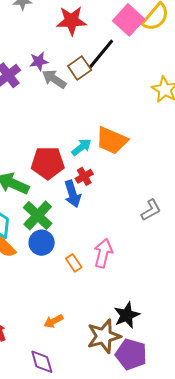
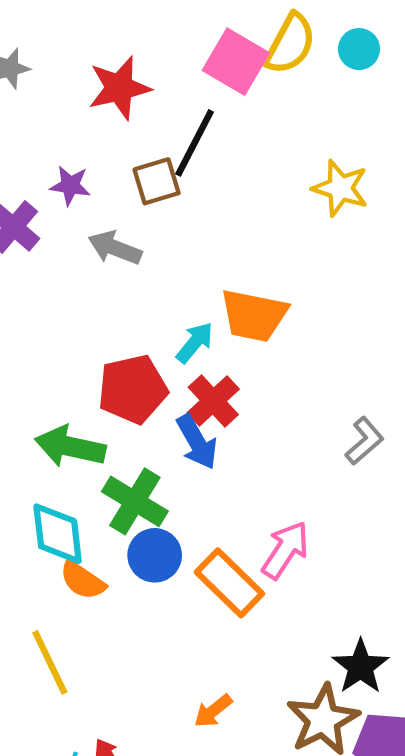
purple star: (39, 61) -> (70, 185), turned 30
brown square: (80, 68) -> (157, 181), turned 30
gray arrow: (54, 79) -> (115, 248), moved
red cross: (84, 176) -> (213, 401), size x1.4
pink arrow: (103, 253) -> (285, 550), turned 32
orange rectangle: (74, 263) -> (229, 583), size x1.8

